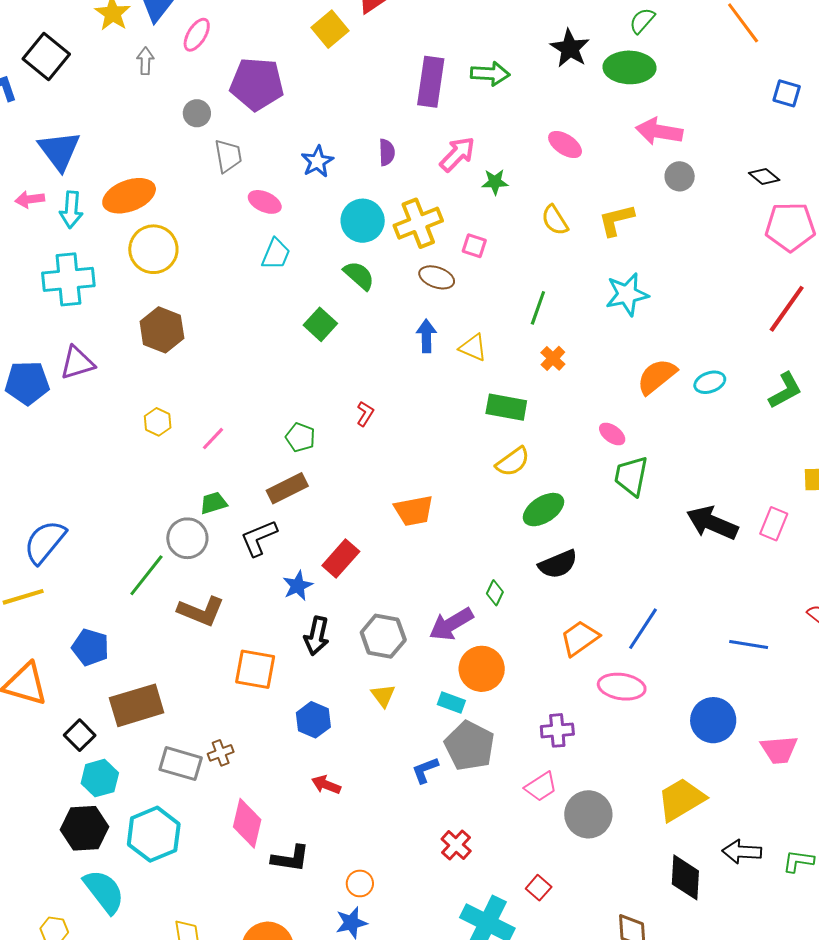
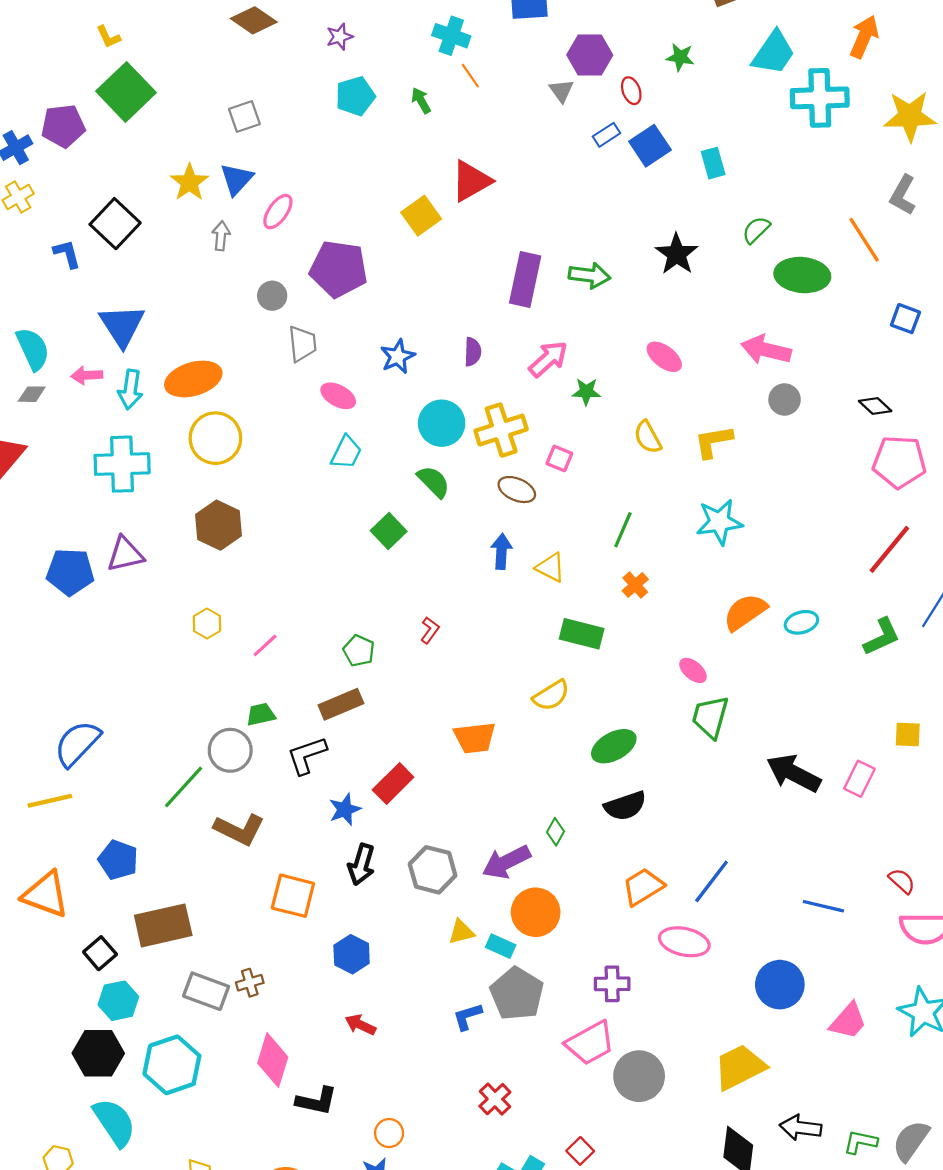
green ellipse: (629, 67) -> (802, 275), moved
yellow semicircle: (513, 462) -> (551, 695), moved
yellow triangle: (383, 696) -> (461, 932), moved, turned 48
pink trapezoid: (779, 750) -> (848, 1021), turned -48
pink trapezoid: (541, 787) -> (590, 1043), size x1.4

